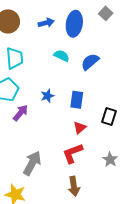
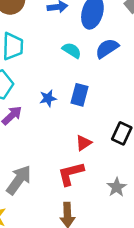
blue semicircle: (90, 62) -> (107, 48), moved
blue rectangle: (77, 100) -> (80, 95), moved

